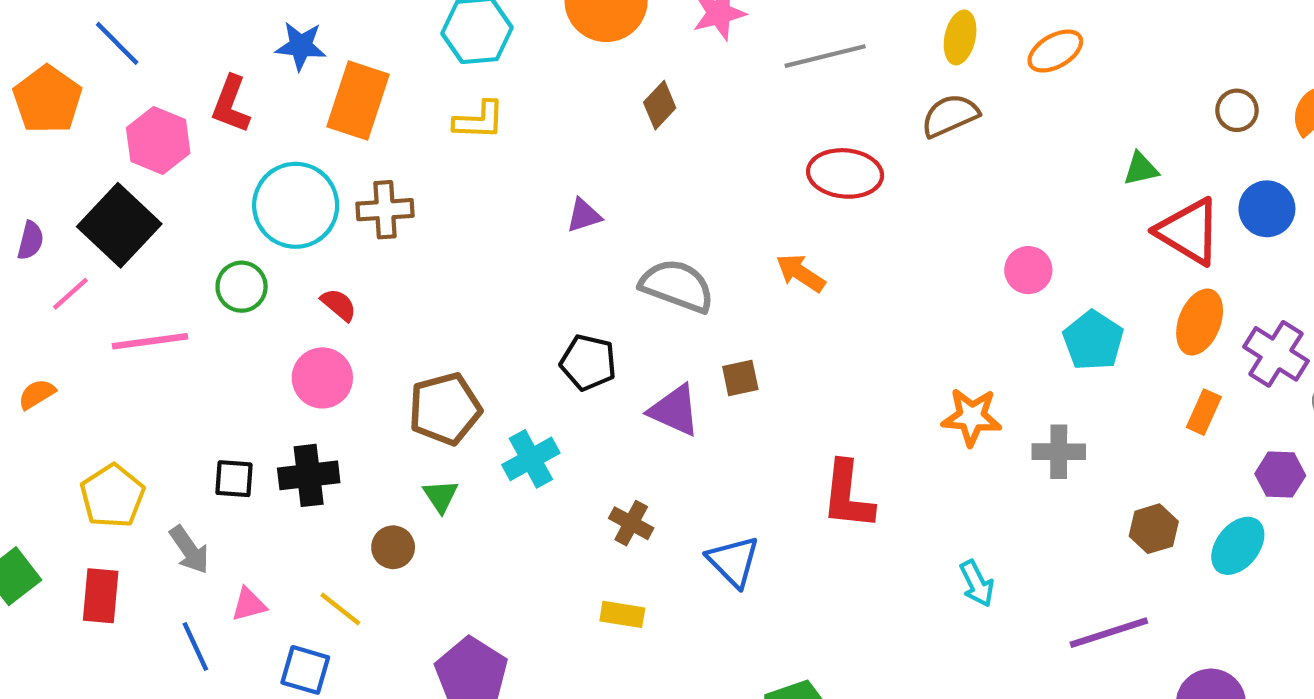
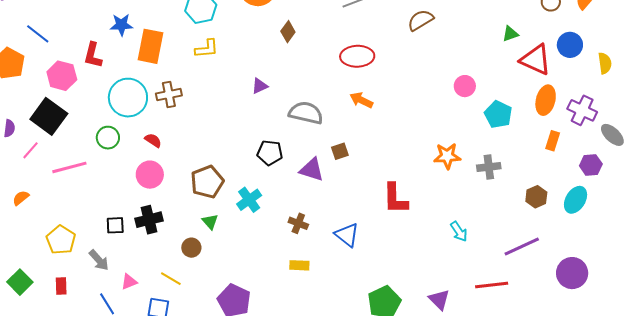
red ellipse: (845, 173) -> (357, 56), moved
red rectangle: (101, 596) -> (61, 286), size x0.7

